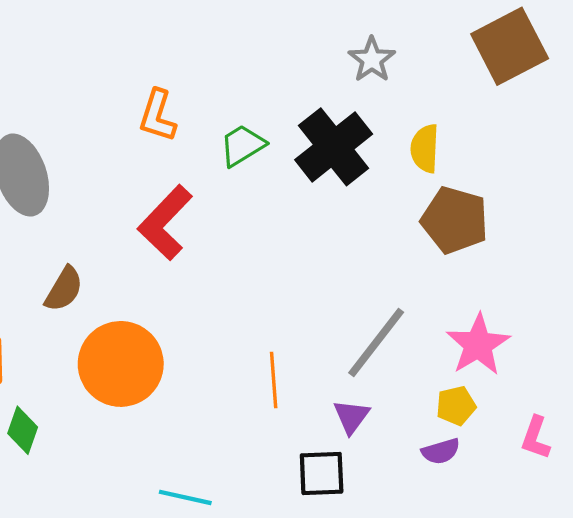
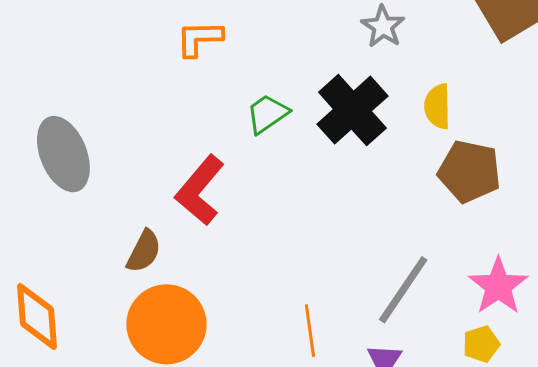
orange L-shape: (157, 116) -> (199, 38), moved, turned 75
brown semicircle: (64, 289) -> (144, 251), moved

